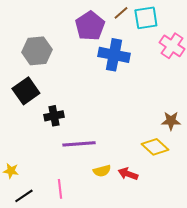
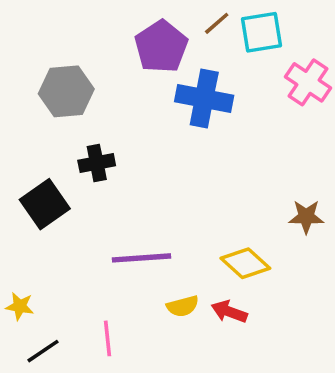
black square: (26, 91) -> (45, 204), moved
black cross: (54, 116) -> (97, 163), moved
yellow diamond: (155, 147) -> (245, 263), moved

